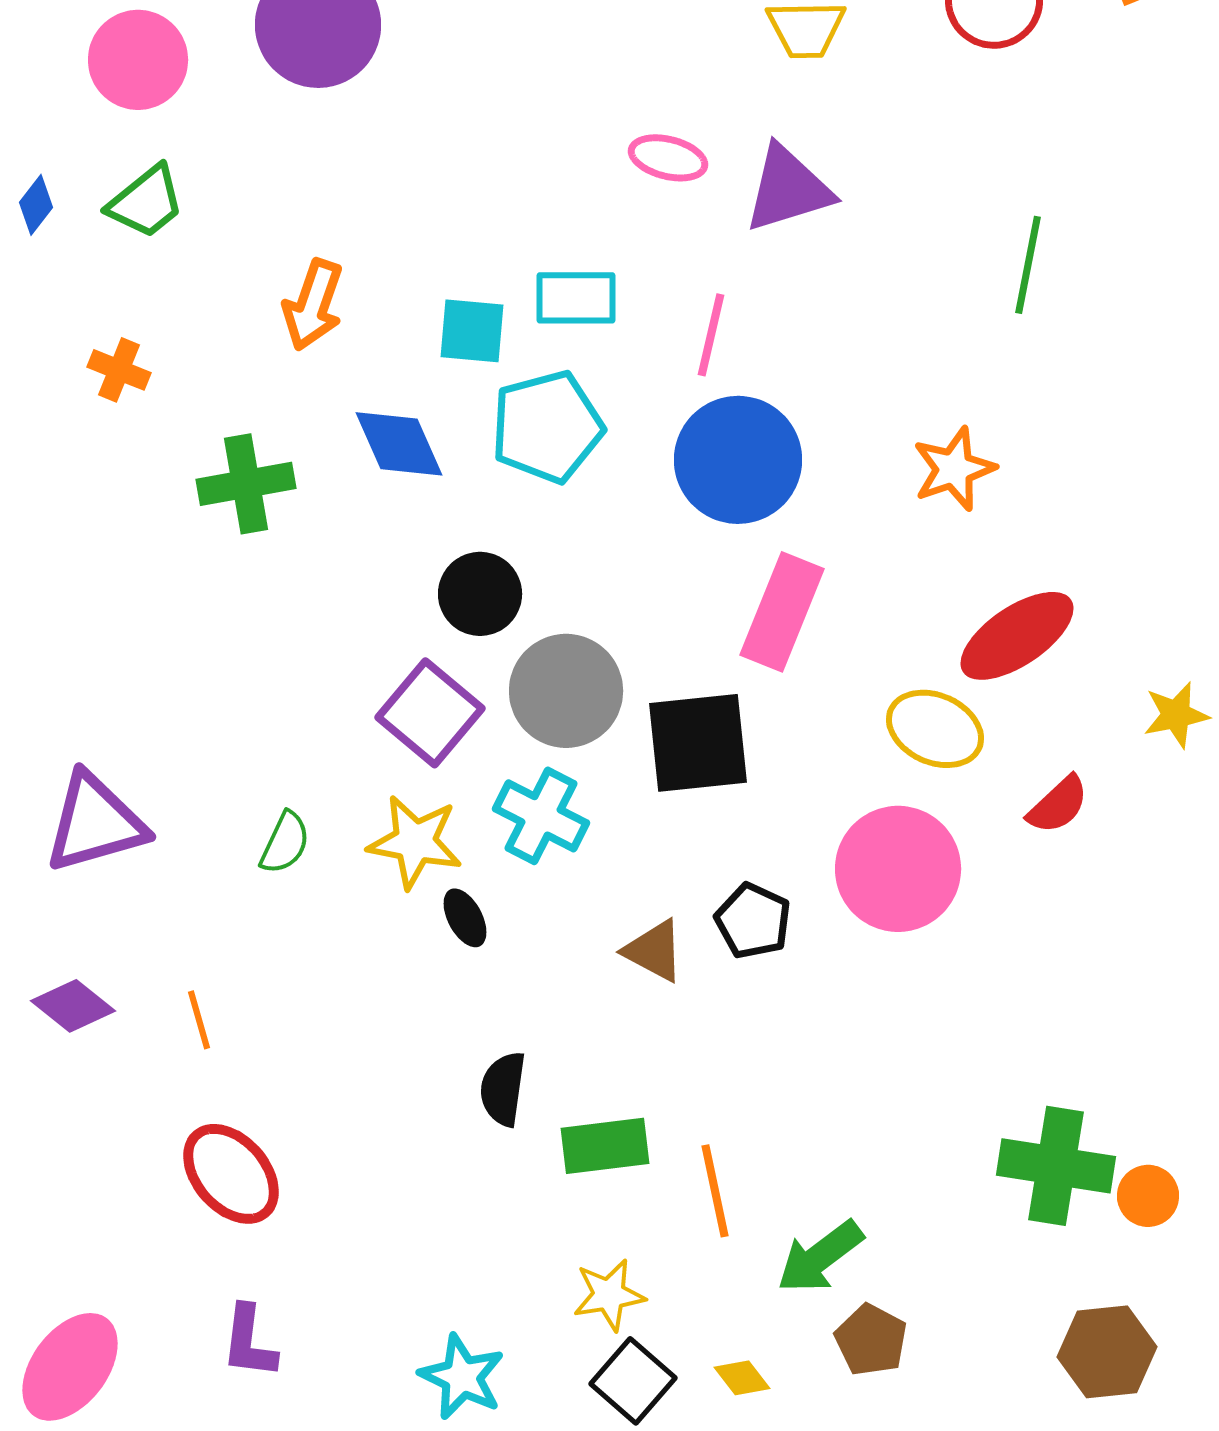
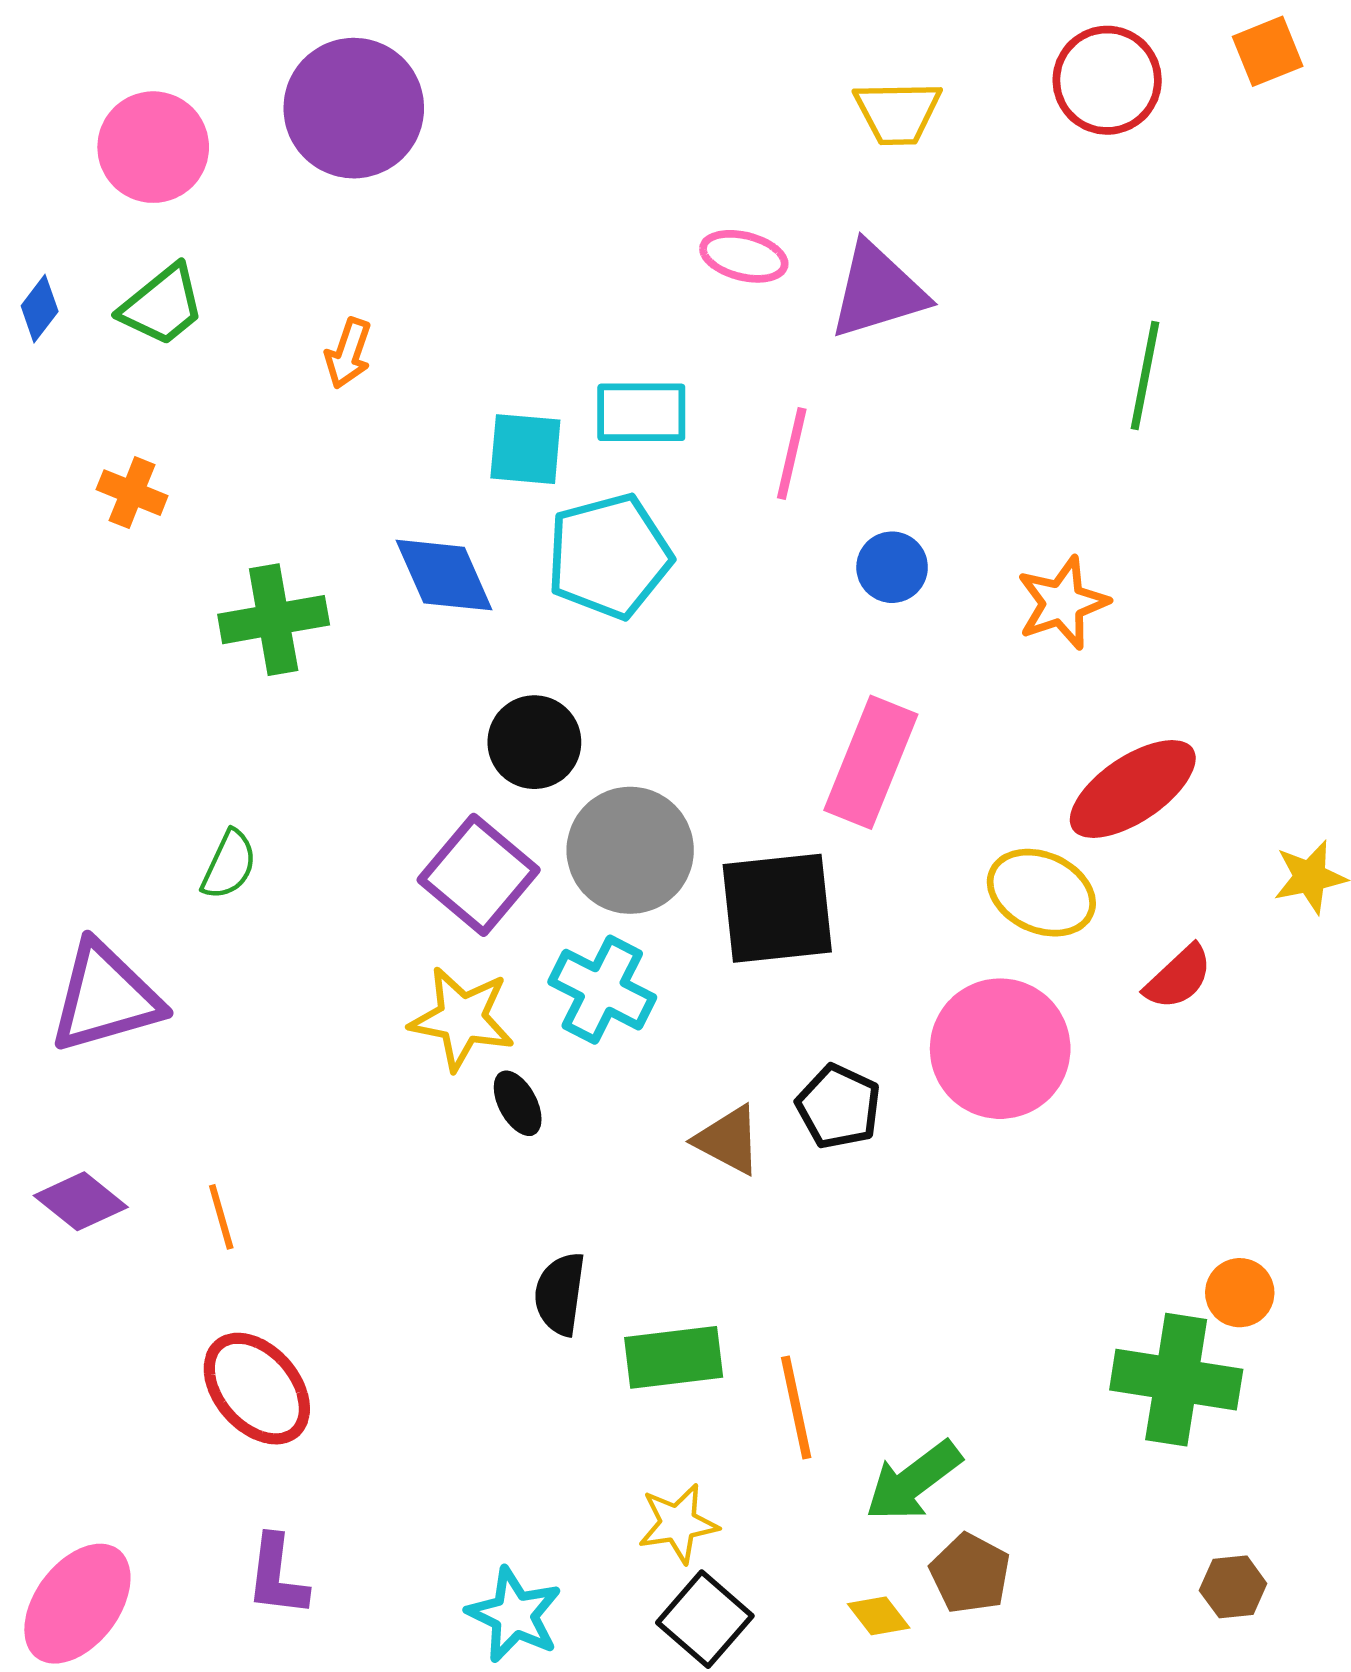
orange arrow: (313, 305) -> (348, 353), moved, size x0.7
blue circle: (738, 460) -> (892, 567), moved, size x0.5
green semicircle: (285, 843) -> (229, 865), moved
orange circle: (1148, 1196) -> (1240, 1293), moved
brown hexagon: (1107, 1352) -> (1233, 1587), size x0.6
yellow diamond: (742, 1378) -> (879, 1616), moved

